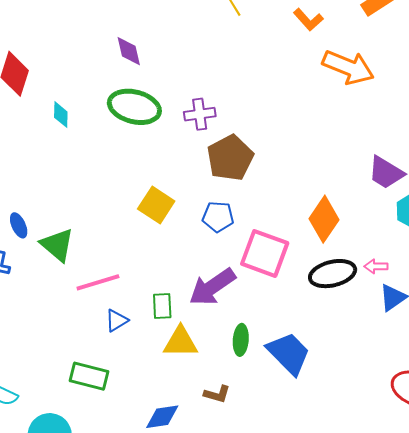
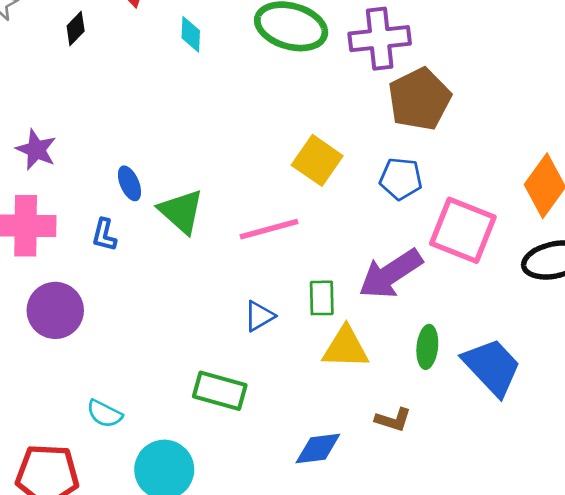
purple cross: (200, 114) -> (380, 39), size x1.4
pink line: (98, 282) -> (269, 229), moved

